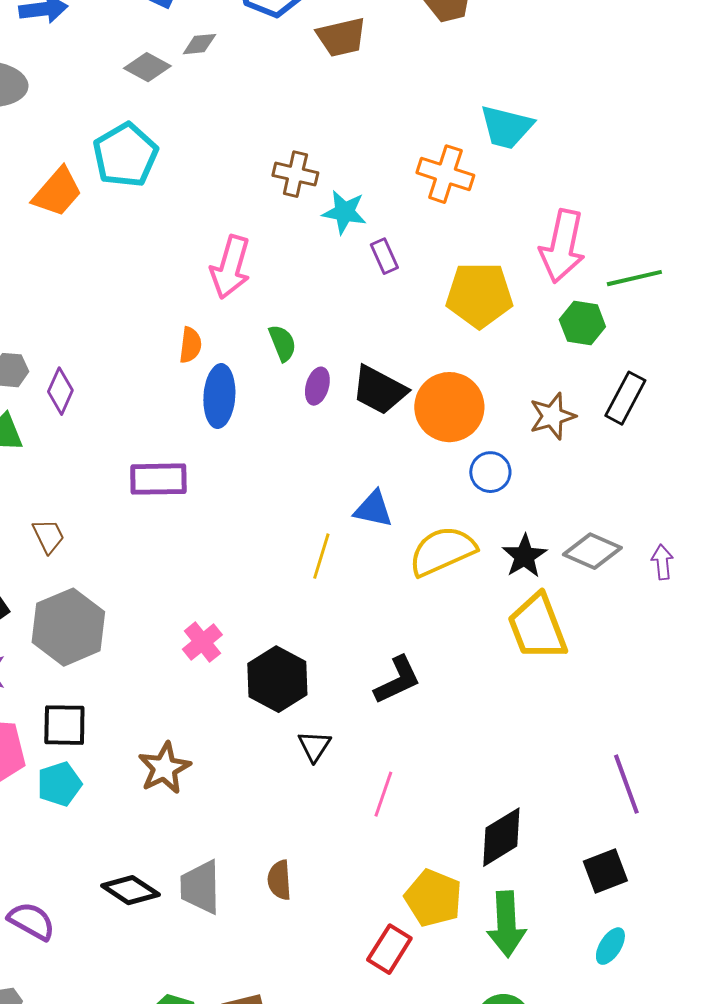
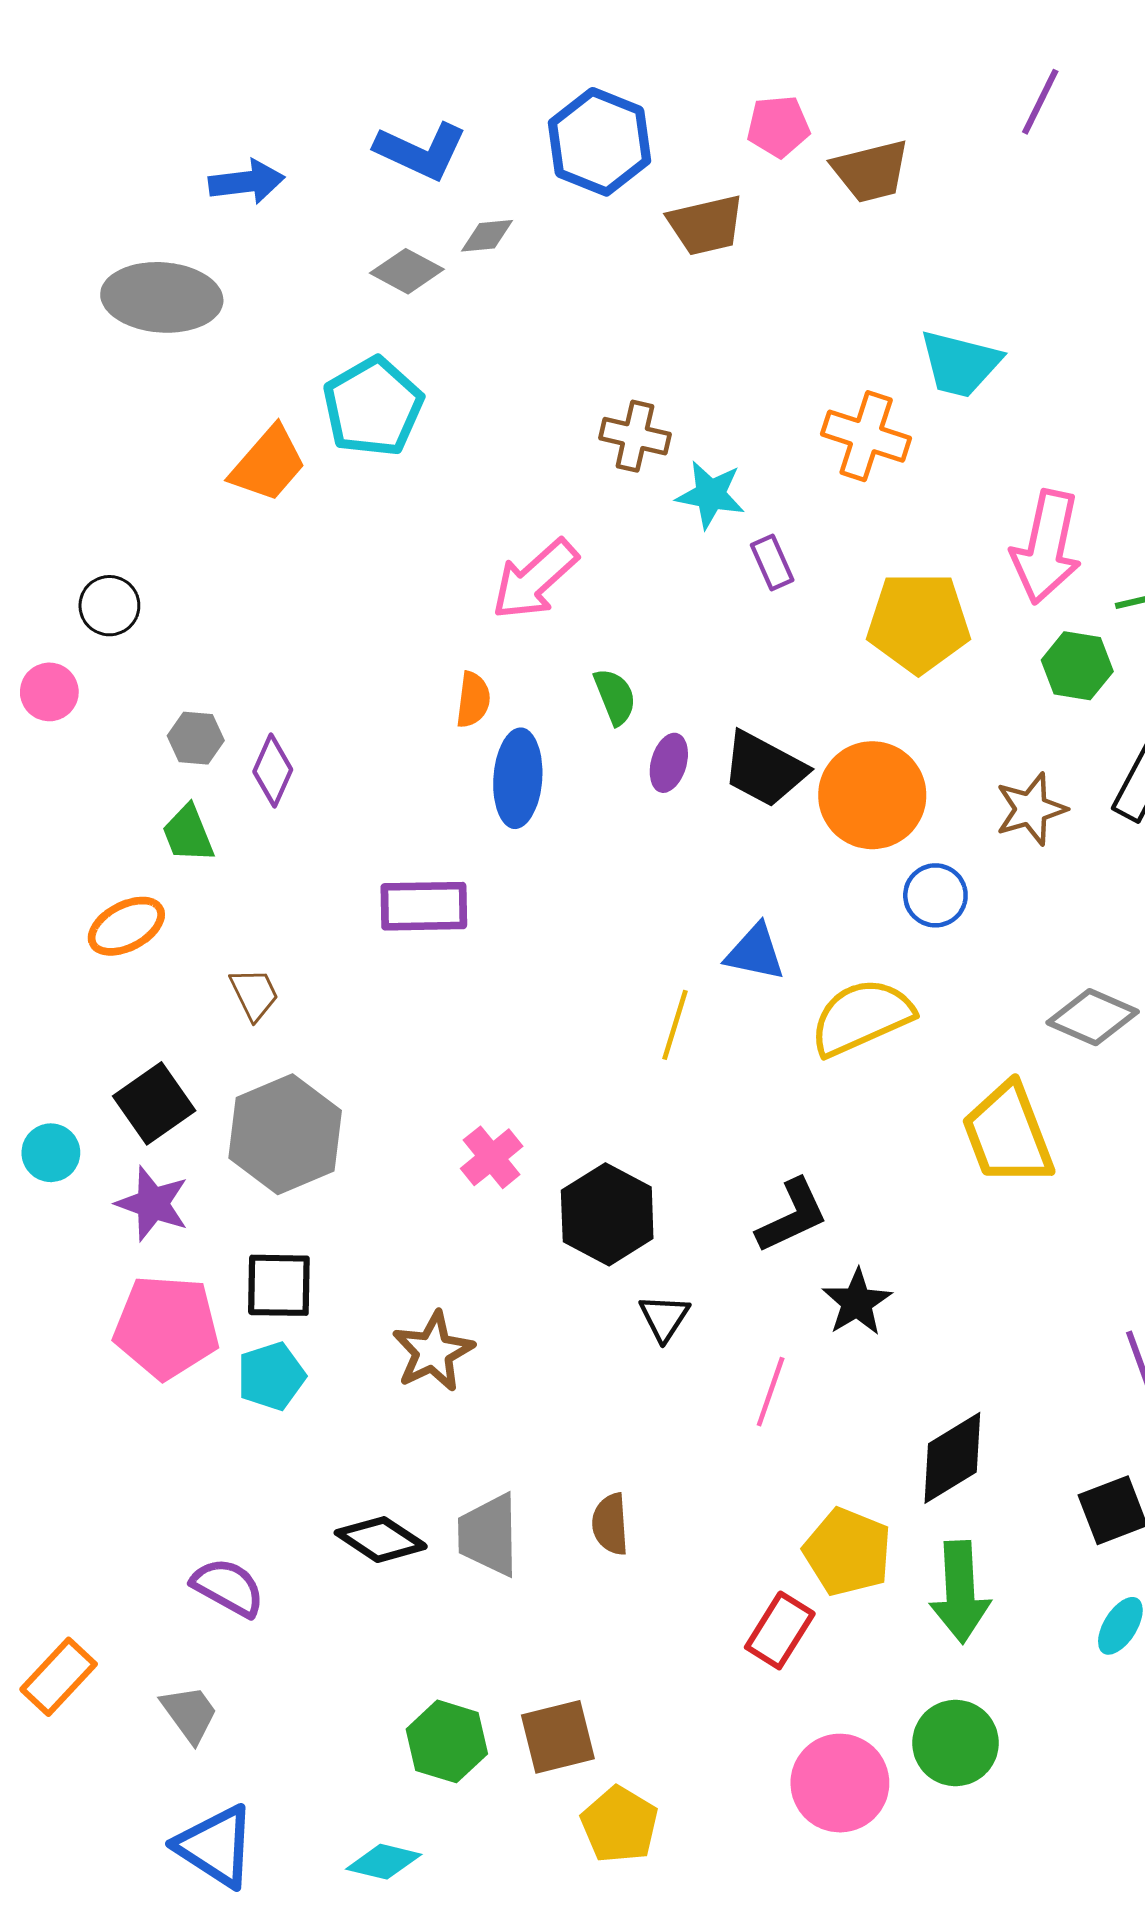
pink arrow: (230, 267) -> (535, 579), turned 32
black star: (524, 556) -> (857, 1302), moved

